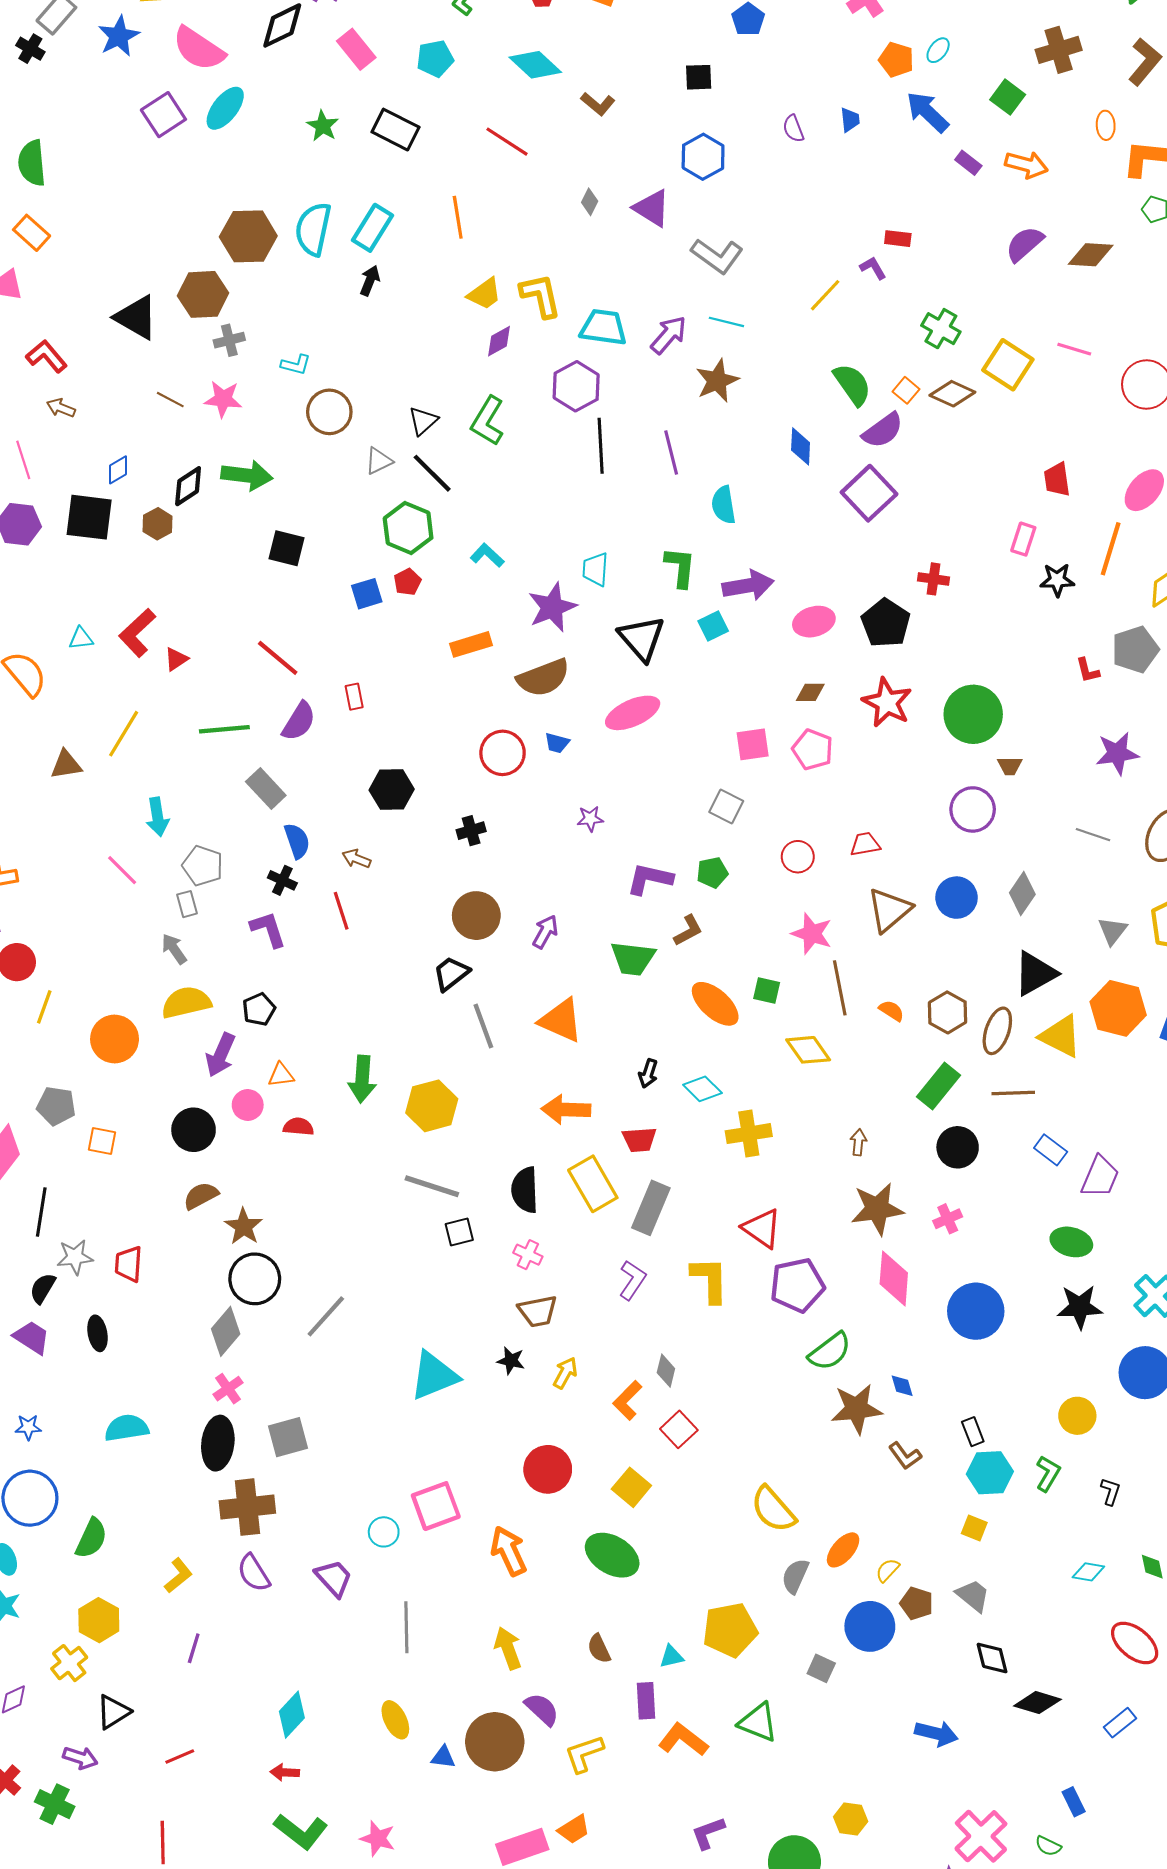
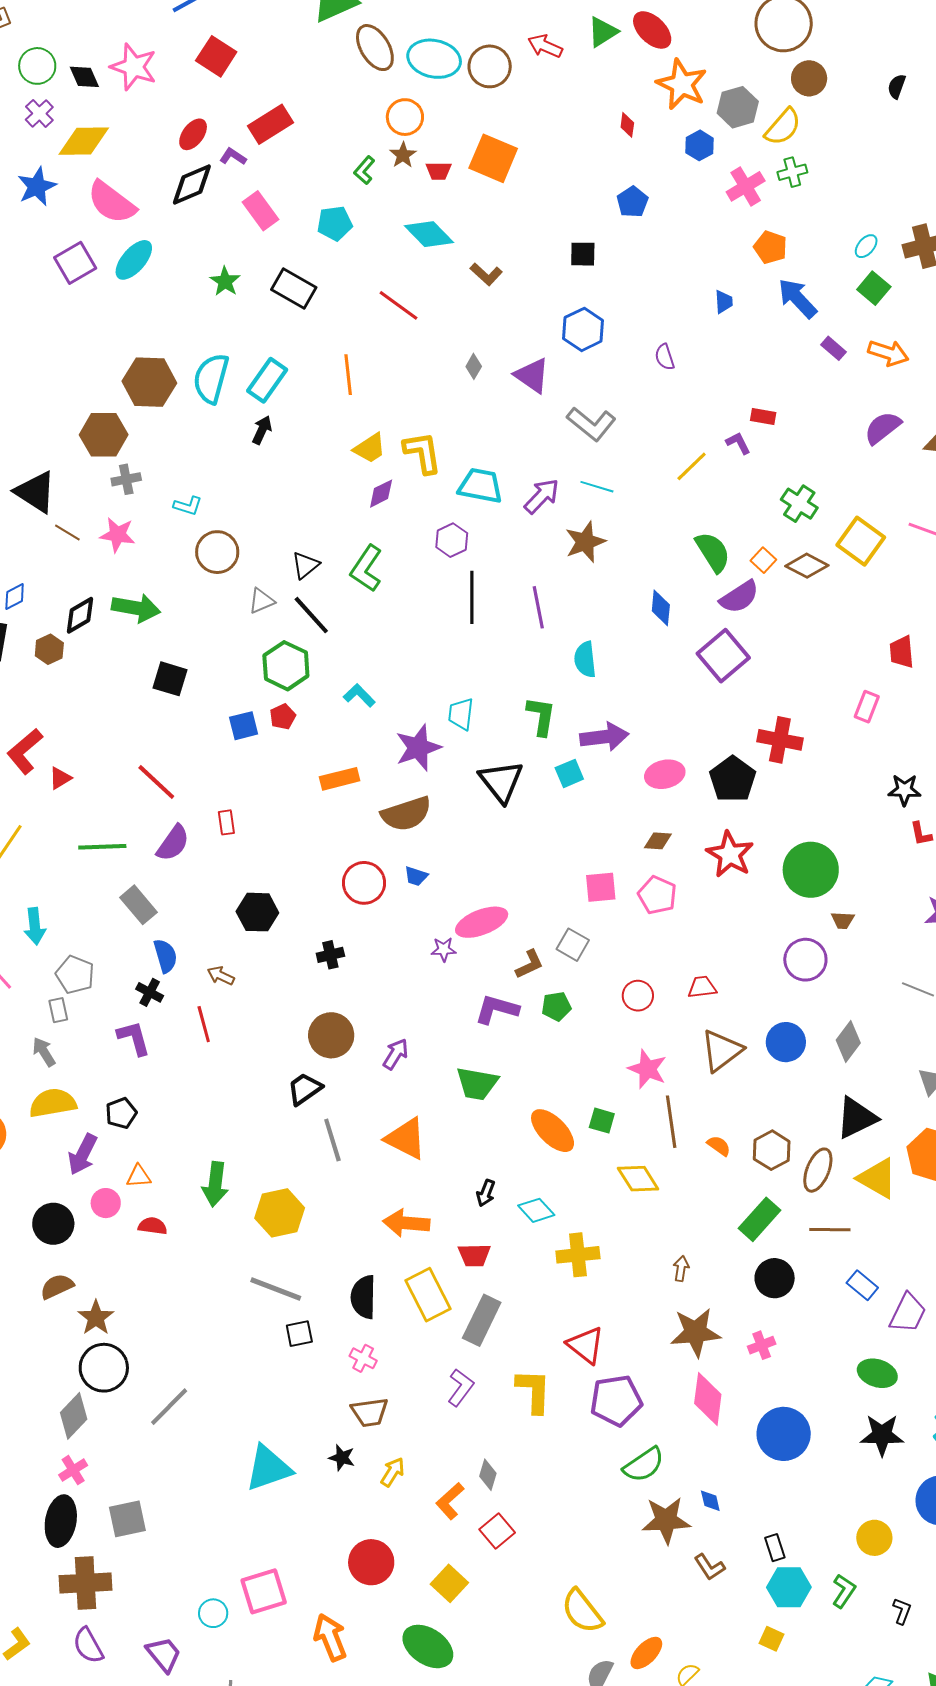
cyan ellipse: (938, 50) -> (866, 246), moved
purple semicircle: (793, 129) -> (665, 357), moved
black triangle: (136, 317) -> (35, 492), moved
purple hexagon: (576, 386) -> (452, 540), size x0.7
red cross: (933, 579) -> (780, 740), size x1.5
black star: (1057, 580) -> (904, 790), moved
pink ellipse: (633, 713) -> (482, 922), moved
brown L-shape: (688, 931) -> (530, 964), moved

